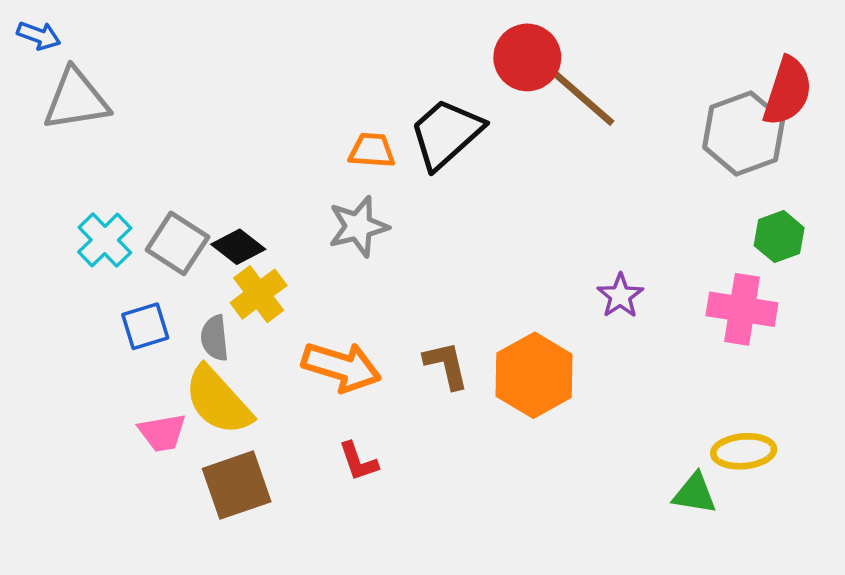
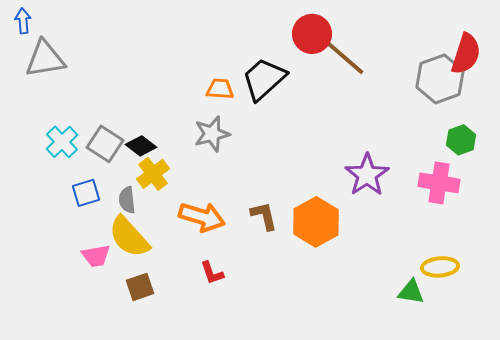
blue arrow: (39, 35) -> (23, 21), turned -115
purple star: (620, 296) -> (367, 175), size x1.6
brown square: (237, 485) -> (140, 287), size x0.7

